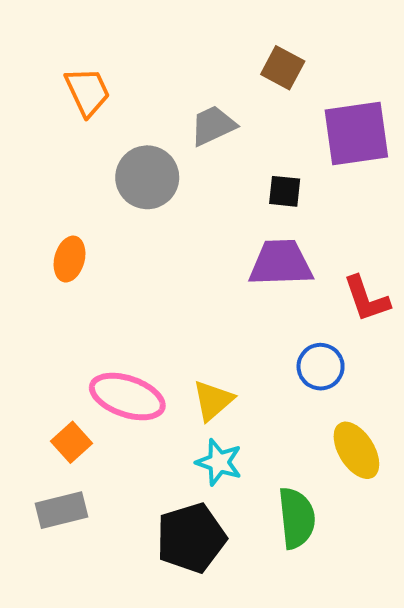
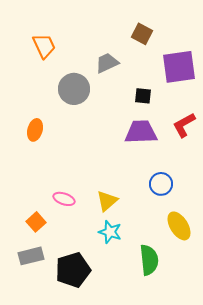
red L-shape: (366, 299) -> (184, 125), moved, turned 80
pink ellipse: (127, 397) -> (64, 199), size x0.6
black pentagon: (191, 538) -> (73, 270), moved

